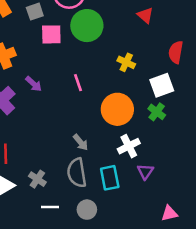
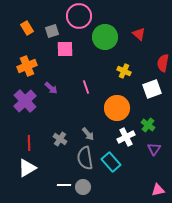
green circle: (87, 26) -> (105, 37), moved
green cross: (157, 112) -> (148, 125), moved
purple triangle: (145, 171) -> (154, 149), moved
cyan rectangle: (110, 178) -> (111, 162), turned -30
gray cross: (37, 179) -> (60, 139), moved
gray circle: (87, 210) -> (83, 187), moved

